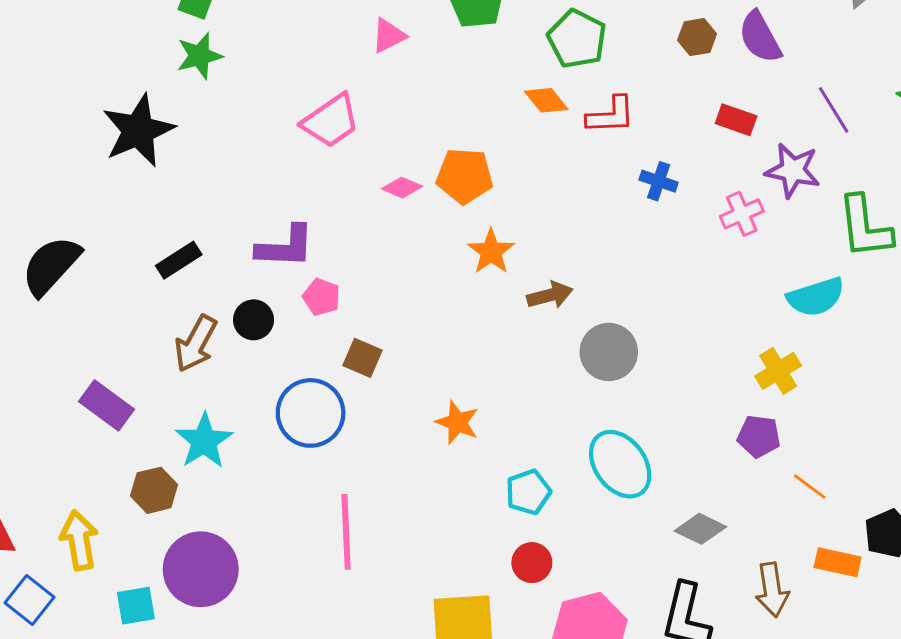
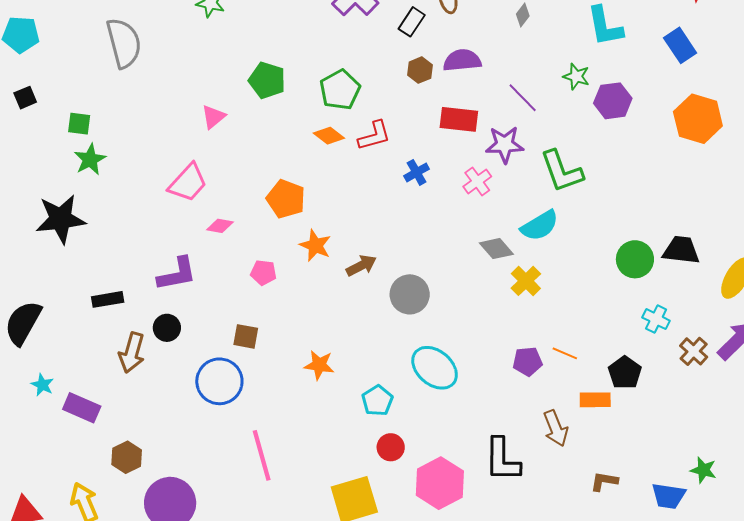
purple semicircle: (760, 37) -> (462, 60), turned 126
green pentagon: (577, 39) -> (340, 90), turned 30
red rectangle: (736, 120) -> (459, 119), size x1.4
black star: (138, 130) -> (61, 219), turned 30
orange pentagon: (465, 176) -> (286, 199), turned 30
blue cross: (659, 181) -> (417, 172), turned -35
pink diamond: (402, 188) -> (220, 226), moved
black rectangle: (179, 260) -> (108, 299), turned 36
pink pentagon: (321, 297) -> (263, 273), moved
purple pentagon: (759, 436) -> (528, 361), moved
cyan star: (204, 441) -> (42, 385), moved, size x0.6
gray diamond: (700, 529) -> (496, 249), moved, turned 36

